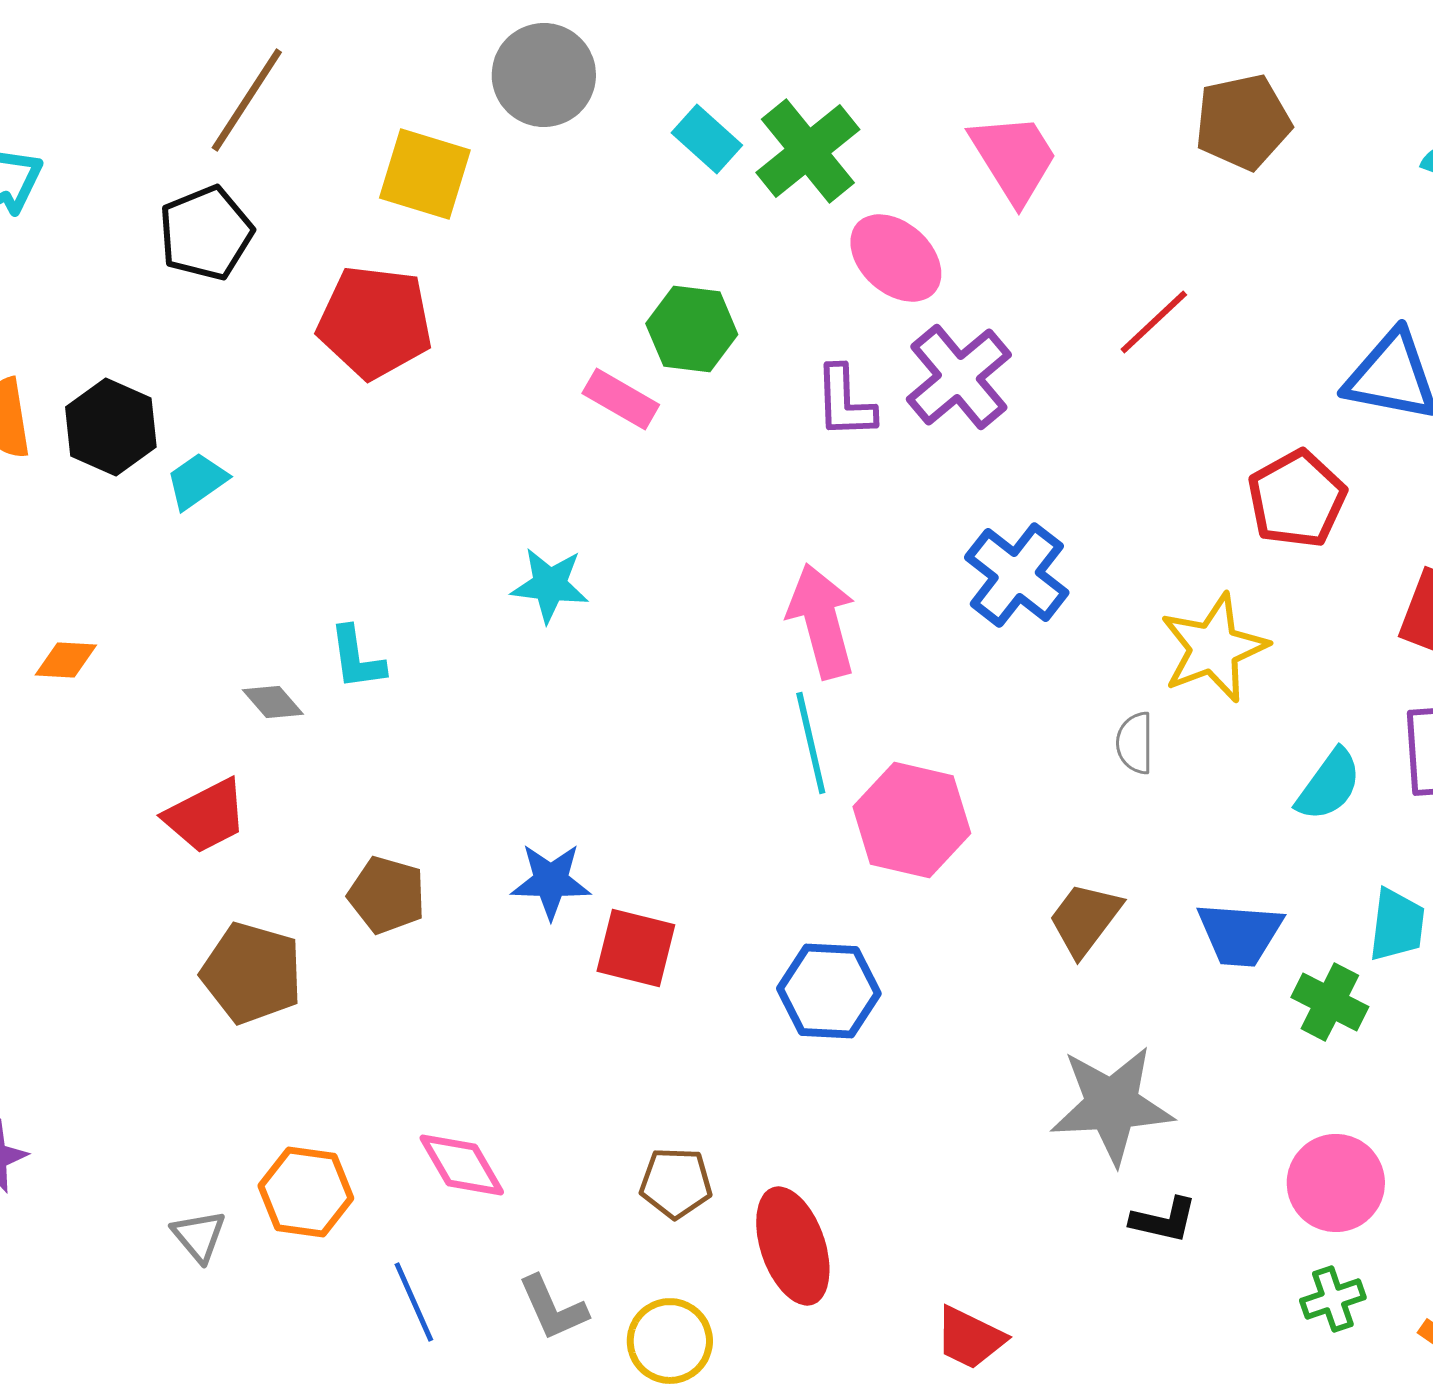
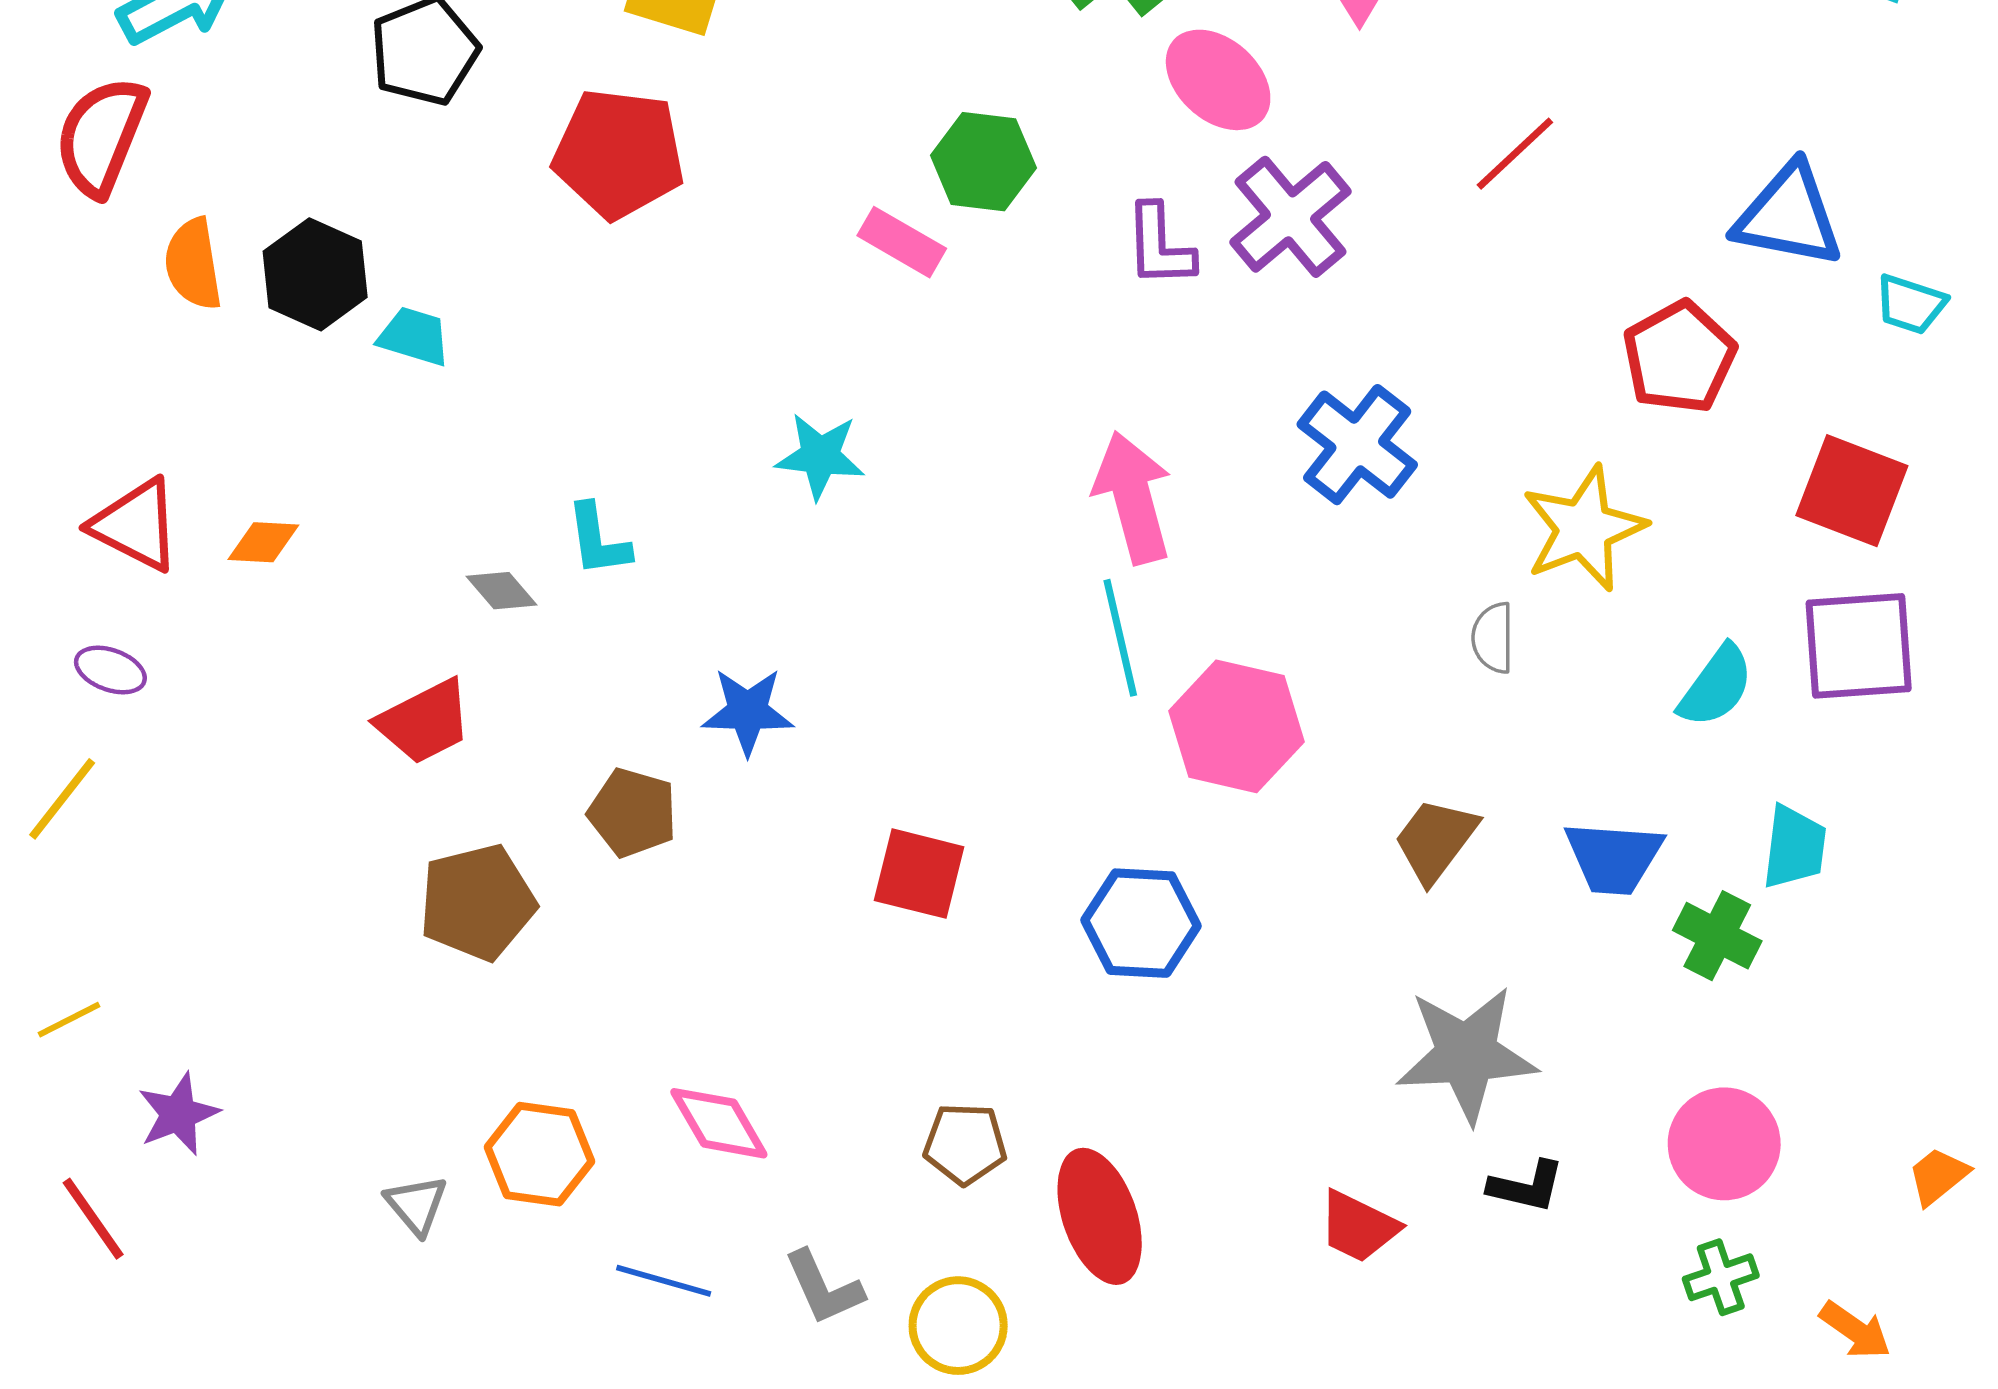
cyan trapezoid: (197, 481) -> (414, 336), turned 52
blue star: (551, 881) -> (748, 711), moved
brown pentagon: (252, 973) -> (477, 902), turned -30
blue line: (414, 1302) -> (664, 1281), turned -50
red trapezoid: (970, 1338) -> (1358, 1227), moved

